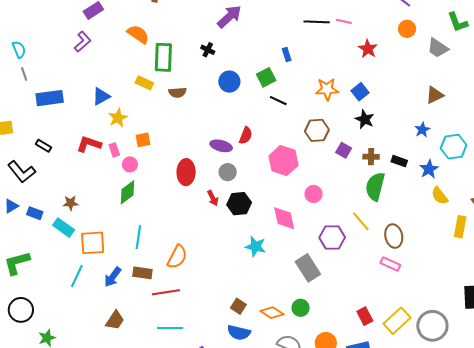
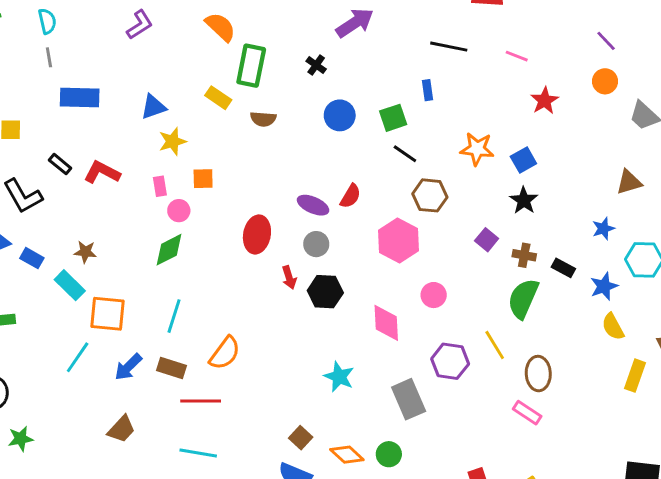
black line: (317, 22) -> (449, 47), moved
brown hexagon: (317, 130) -> (430, 195), moved
red L-shape: (89, 144) -> (102, 172), moved
cyan star: (256, 246) -> (339, 377), moved

